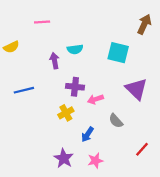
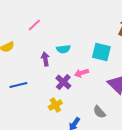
pink line: (42, 22) -> (34, 25), turned -40
purple cross: (75, 87) -> (63, 82), turned 35
pink arrow: (95, 99) -> (81, 73), moved

